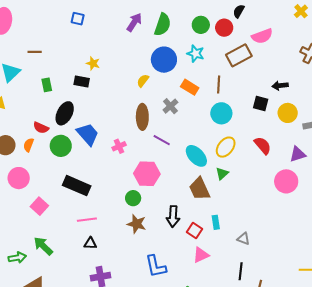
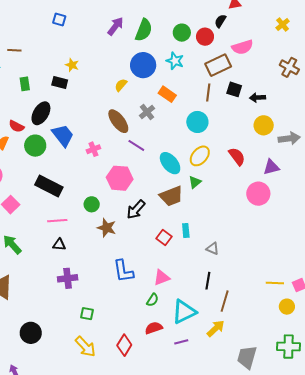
brown line: (219, 84) -> (208, 93), moved
black square: (261, 103) -> (234, 89), moved
brown ellipse: (142, 117) -> (118, 121), turned -40
brown trapezoid: (199, 189) -> (171, 196), turned -90
green circle: (133, 198) -> (92, 204), moved
black arrow: (173, 216) -> (136, 210), moved, turned 35
pink triangle: (201, 255) -> (162, 278), moved

